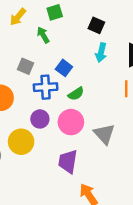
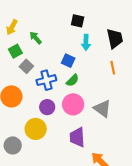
green square: (55, 12) -> (15, 51), moved
gray square: (26, 66) -> (26, 66), turned 32
blue square: (64, 68) -> (68, 61), moved

